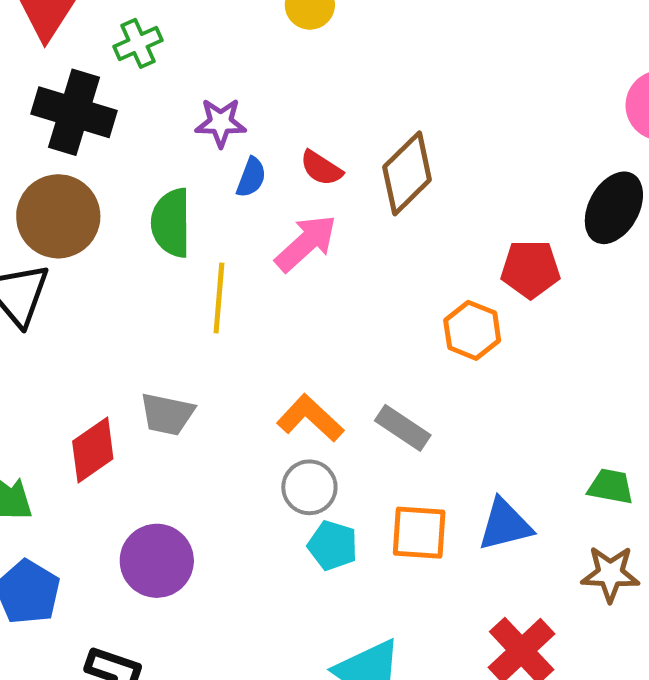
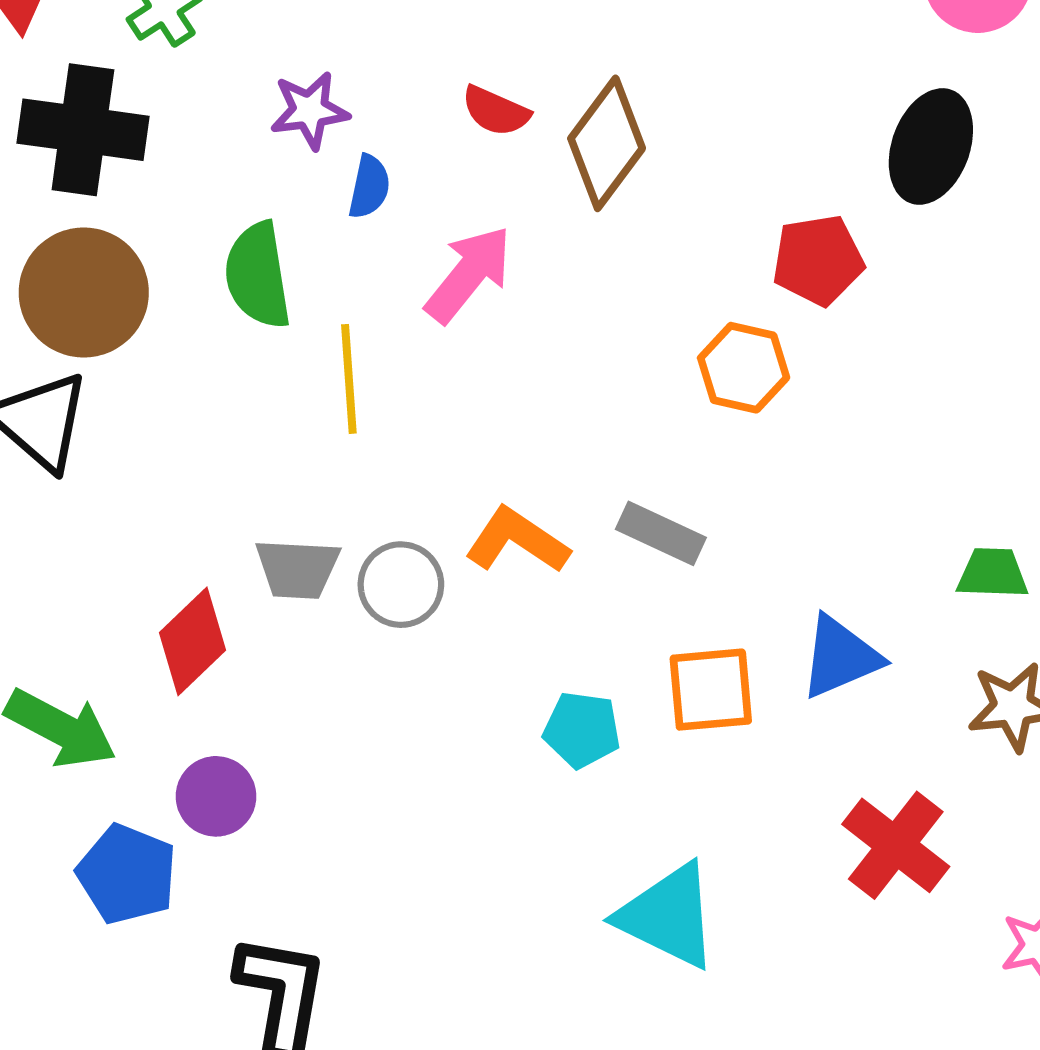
red semicircle: (321, 168) -> (496, 111), moved
gray circle: (309, 487) -> (401, 585), moved
purple circle: (157, 561) -> (216, 796), moved, size x0.7

